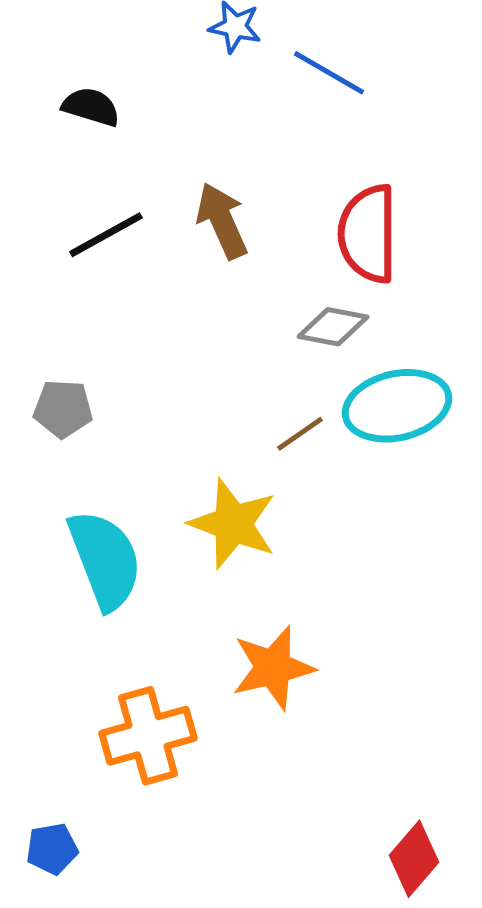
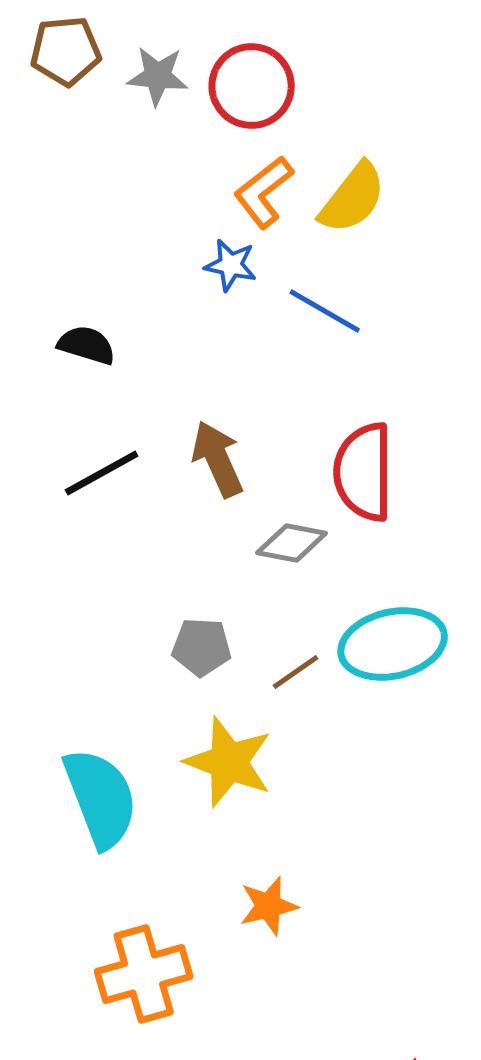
gray diamond: (333, 327) -> (292, 543), moved
gray pentagon: (63, 409) -> (202, 647), moved
orange star: (273, 668) -> (269, 906), size x0.7

